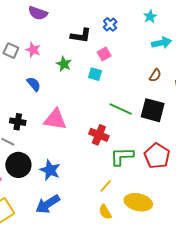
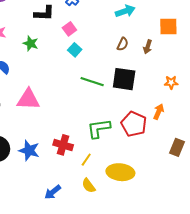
cyan square: (95, 74) -> (75, 50), moved, turned 32
red cross: (99, 135) -> (63, 145), moved
blue arrow: (48, 204) -> (53, 192), moved, size x0.7

